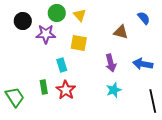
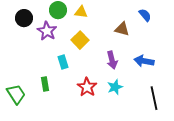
yellow triangle: (80, 15) -> (81, 12), turned -40
purple star: (46, 34) -> (47, 31), turned 30
yellow square: (79, 43) -> (80, 40), turned 36
red star: (66, 90) -> (87, 87), moved

